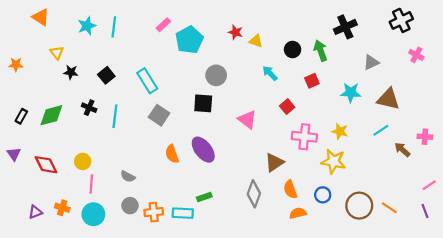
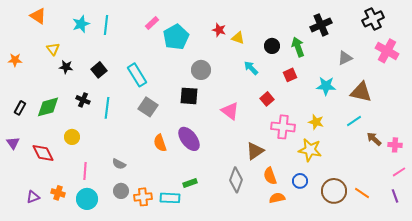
pink cross: (416, 55) -> (387, 51), size x1.6
pink cross: (425, 137) -> (395, 145), moved
yellow circle: (83, 161) -> (72, 137), moved

